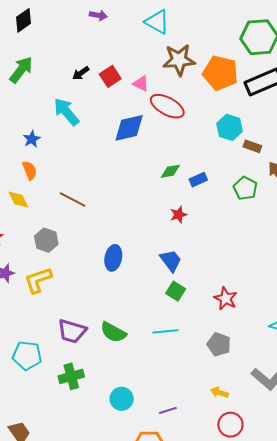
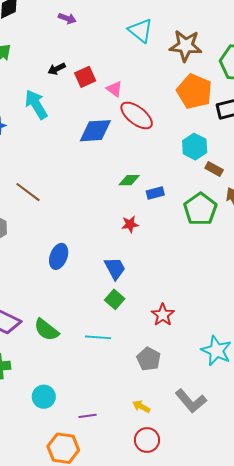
purple arrow: (98, 15) -> (67, 18), moved
brown star: (179, 60) -> (186, 46), moved
green pentagon: (245, 188) -> (200, 209), size x1.4

